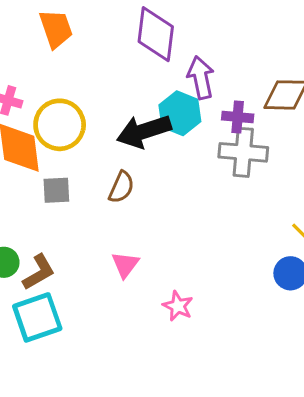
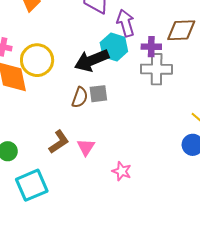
gray square: (56, 190) -> (98, 94), moved
brown L-shape: (39, 272) -> (59, 142), moved

